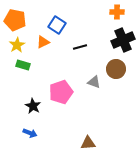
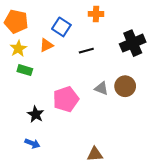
orange cross: (117, 12) -> (96, 14), moved
brown circle: (116, 69) -> (125, 86), moved

